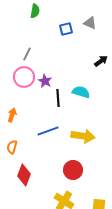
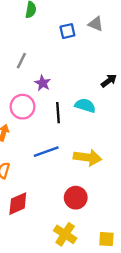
black arrow: (101, 61) -> (109, 81), moved
pink circle: (24, 77) -> (23, 107), moved
purple star: (45, 81) -> (43, 83), moved
red diamond: (24, 175) -> (18, 204), turned 45

